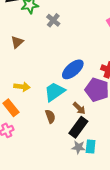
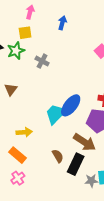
cyan trapezoid: (55, 92) -> (55, 114), moved
brown arrow: (79, 108) -> (84, 142), size x1.6
black rectangle: (78, 127) -> (76, 164), moved

